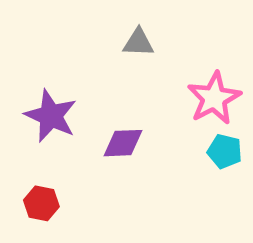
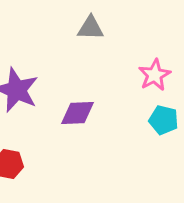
pink star: (214, 98) -> (155, 75), size x0.7

